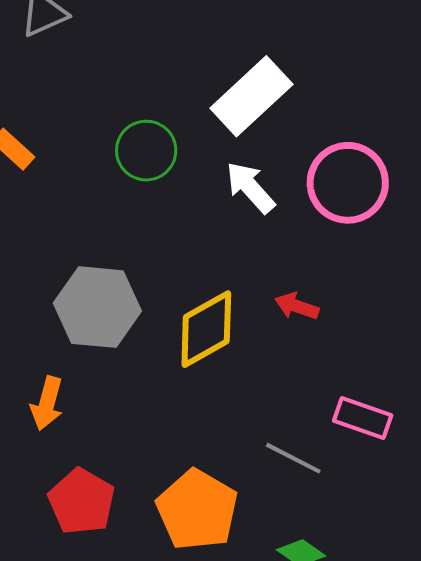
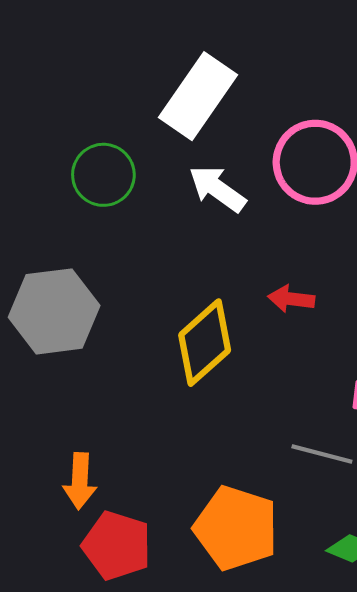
gray hexagon: (97, 307) -> (54, 311), moved
orange arrow: (47, 403) -> (80, 481), moved

